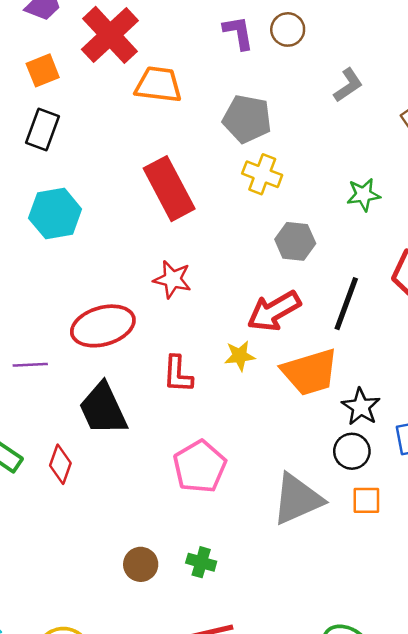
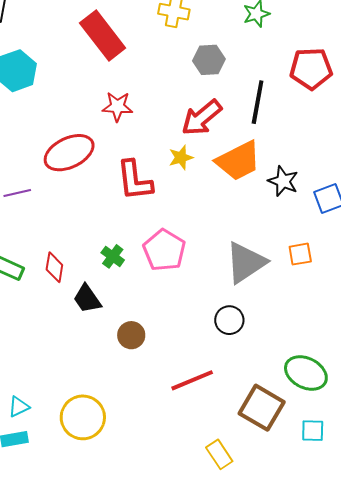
red L-shape: (178, 374) -> (135, 180), size x1.4
black trapezoid: (103, 409) -> (87, 299), moved, size x0.7
black circle: (352, 451) -> (229, 320), moved
green cross: (201, 562) -> (113, 256), moved, turned 30

